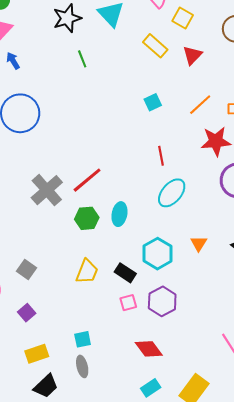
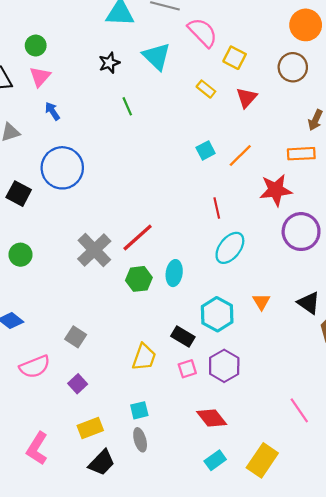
black star: (67, 18) -> (109, 63), size x0.7
yellow rectangle: (155, 46) -> (206, 89), size x0.7
orange line: (200, 105) -> (240, 156), moved
yellow trapezoid: (87, 272) -> (144, 357), moved

